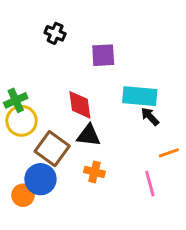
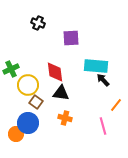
yellow circle: (22, 121) -> (28, 85), moved
brown square: (52, 149) -> (36, 102), size x0.6
orange line: (169, 153) -> (116, 105), turned -32

